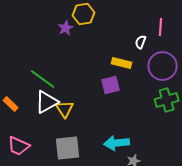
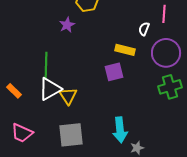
purple star: (66, 28) -> (67, 25), moved
green line: (43, 79) -> (46, 66), turned 56
cyan arrow: (117, 143) -> (120, 130), turned -90

